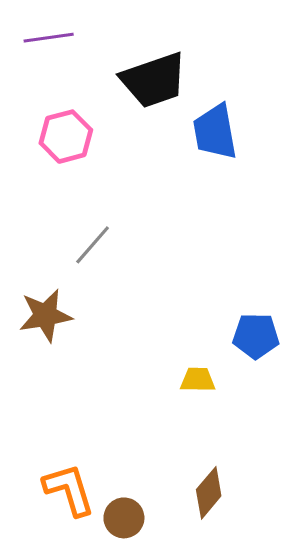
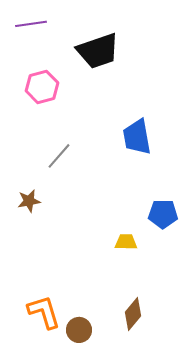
blue trapezoid: (215, 132) -> (137, 137), moved
brown star: (45, 315) -> (29, 201), size x0.7

